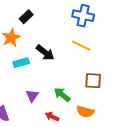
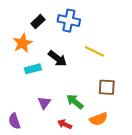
blue cross: (83, 16) -> (69, 21), moved
orange semicircle: (85, 112) -> (99, 119), turned -36

